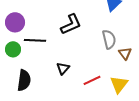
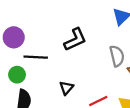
green circle: (13, 49) -> (17, 75), moved

